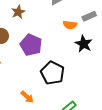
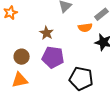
brown star: (18, 12) -> (47, 33), moved

